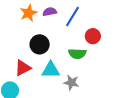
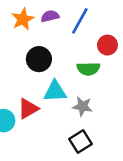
red triangle: (23, 68) -> (28, 109), moved

